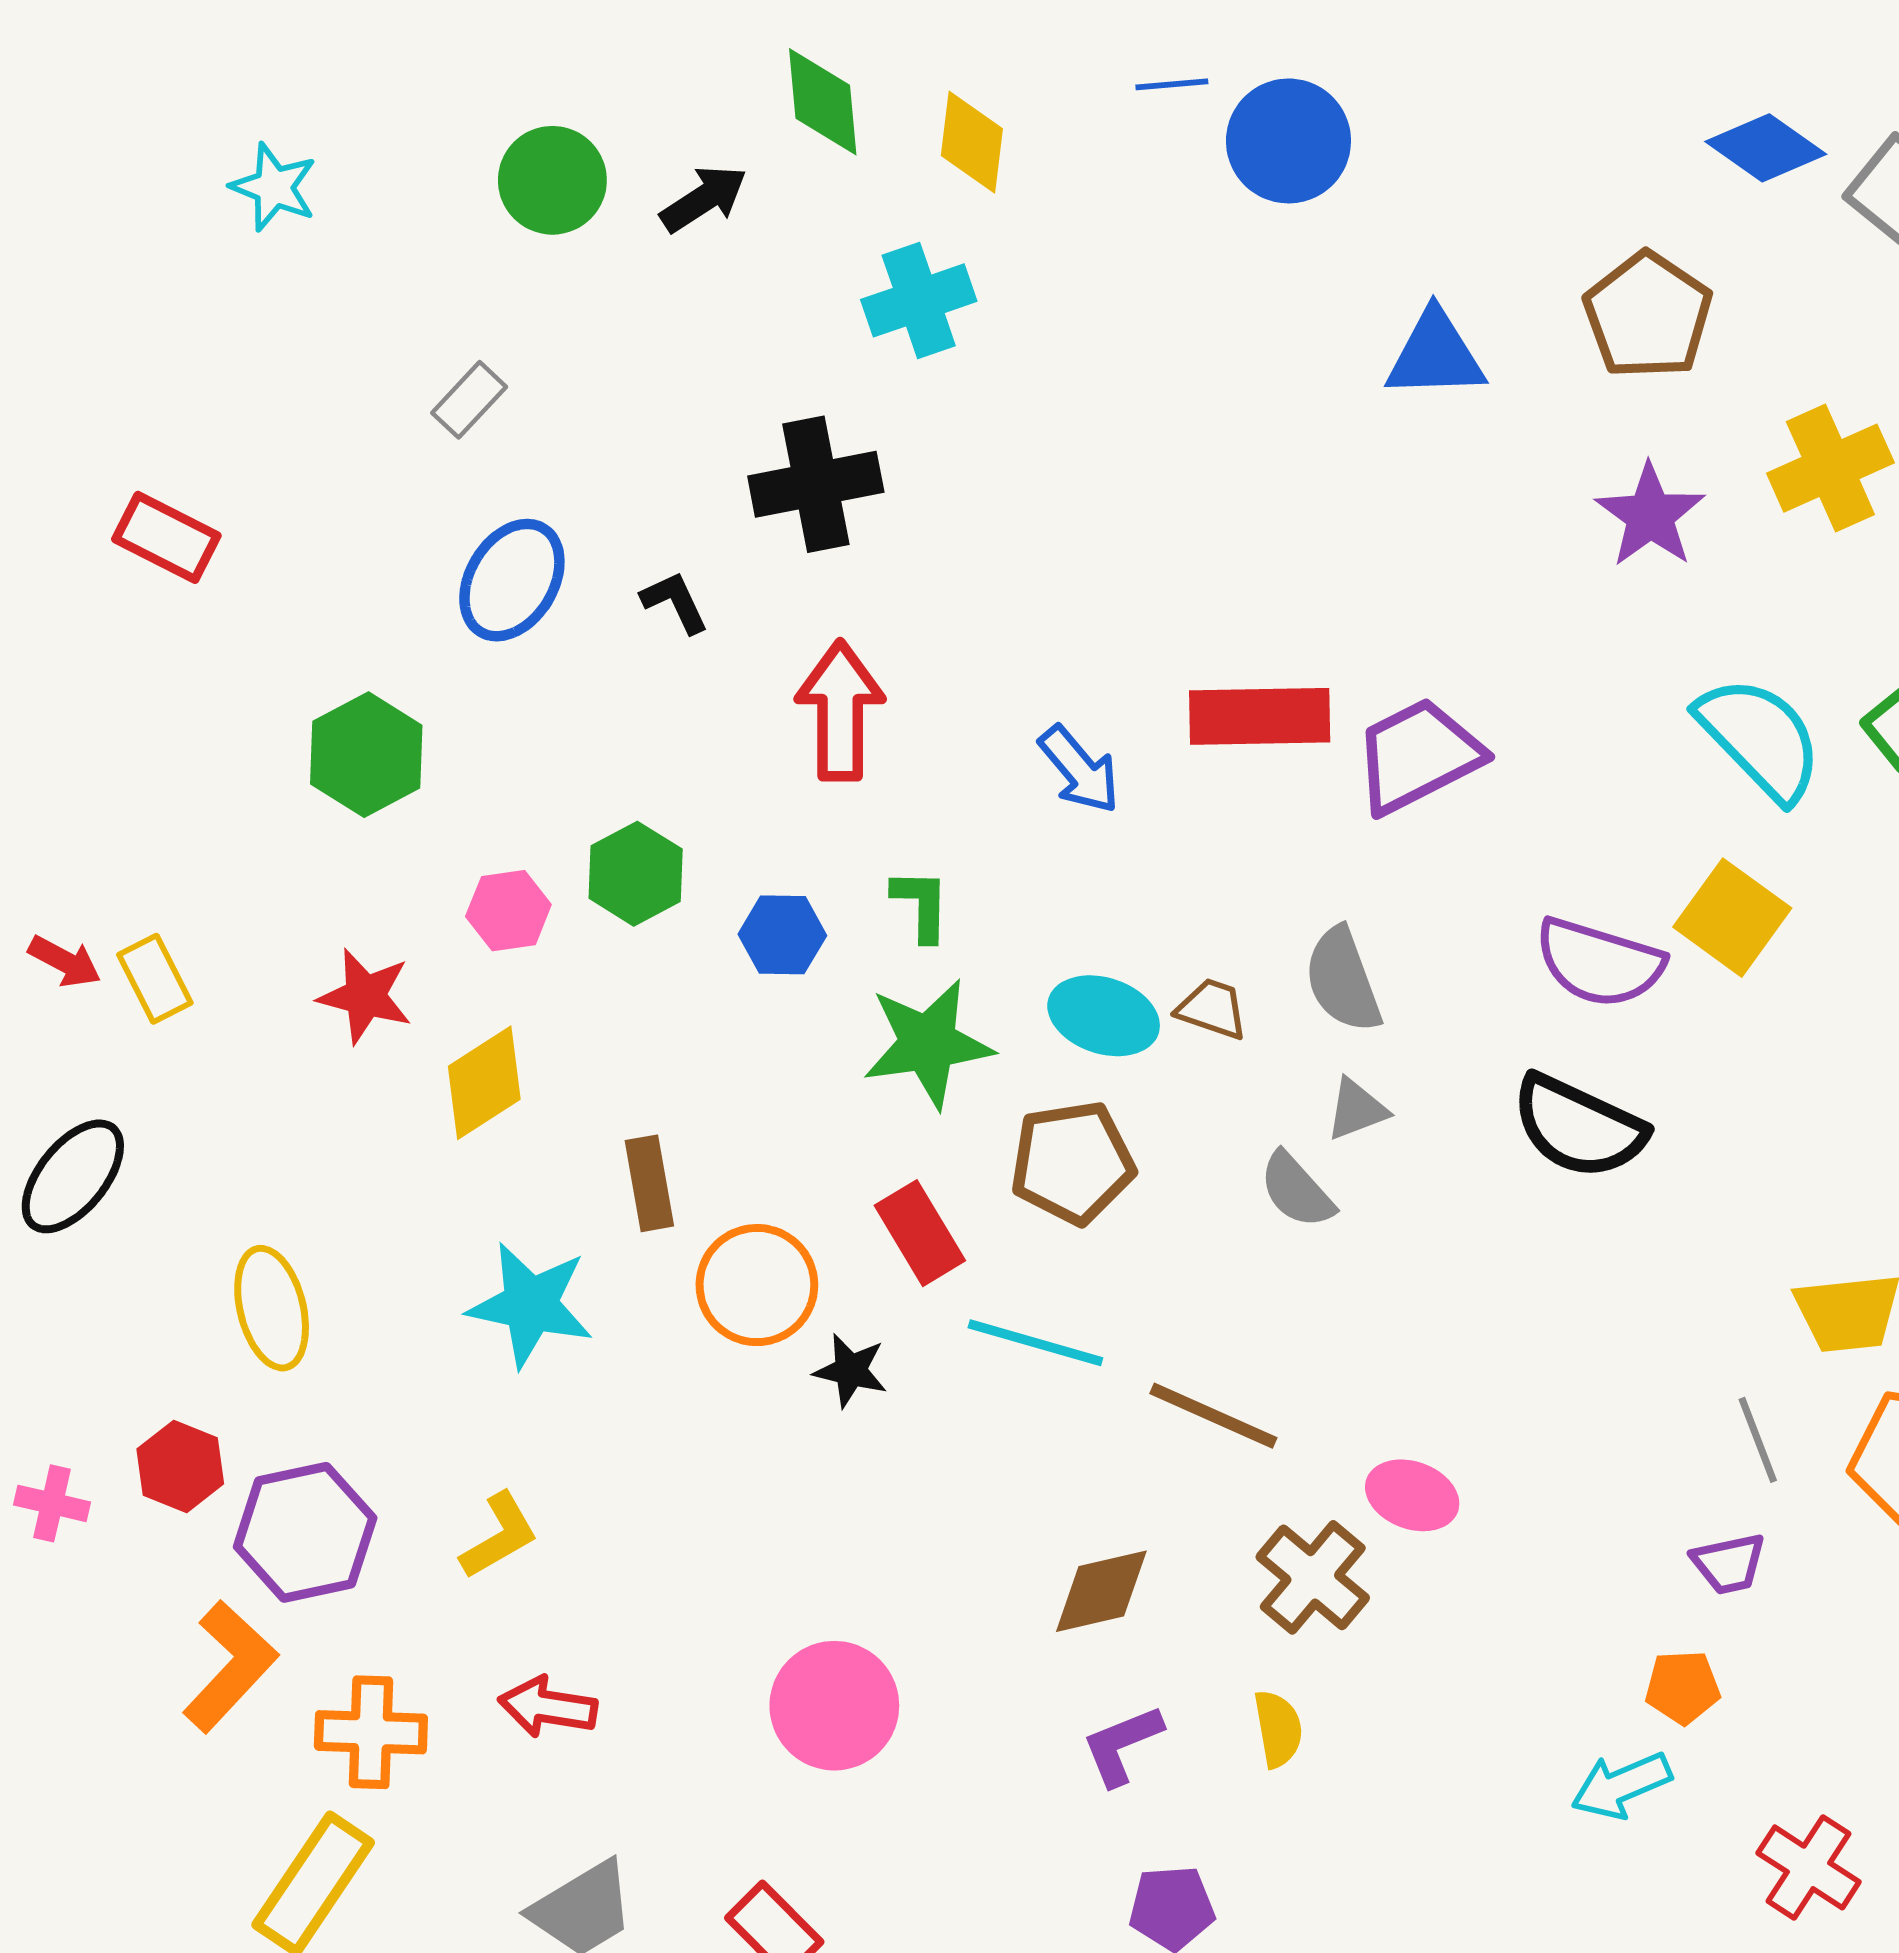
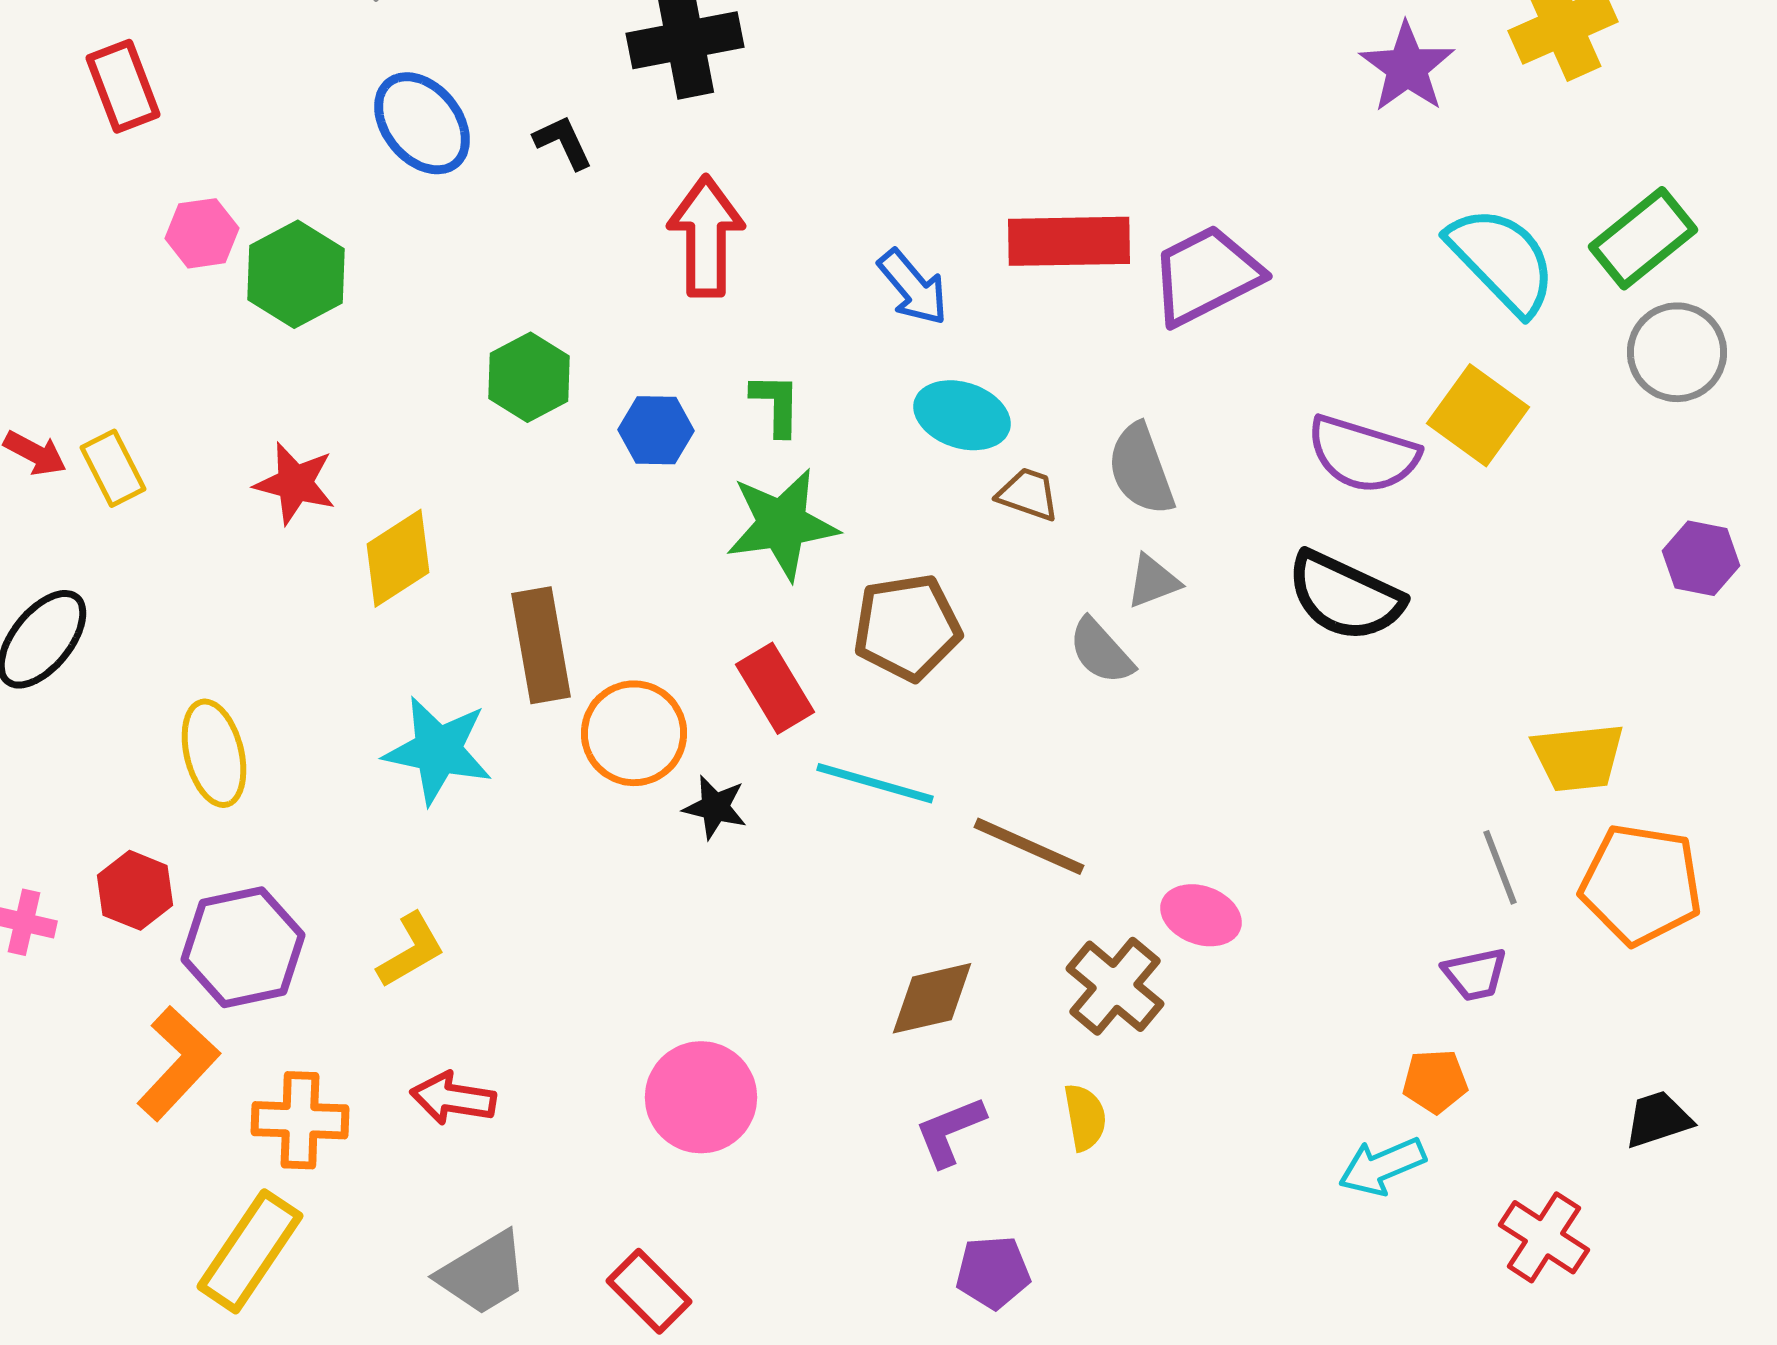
red rectangle: (166, 537) -> (123, 86), turned 42
blue ellipse: (512, 580) -> (422, 123), turned -70
pink hexagon: (508, 911) -> (202, 233), moved
cyan ellipse: (1104, 1016) -> (962, 415), moved
brown rectangle: (649, 1183) -> (541, 645), size x1.4

